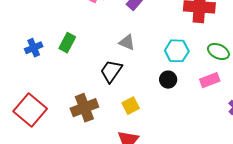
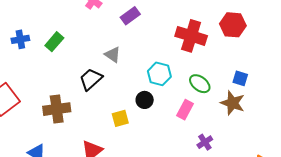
pink rectangle: (210, 80) -> (185, 110), turned -54
yellow square: (131, 106) -> (120, 118), moved

